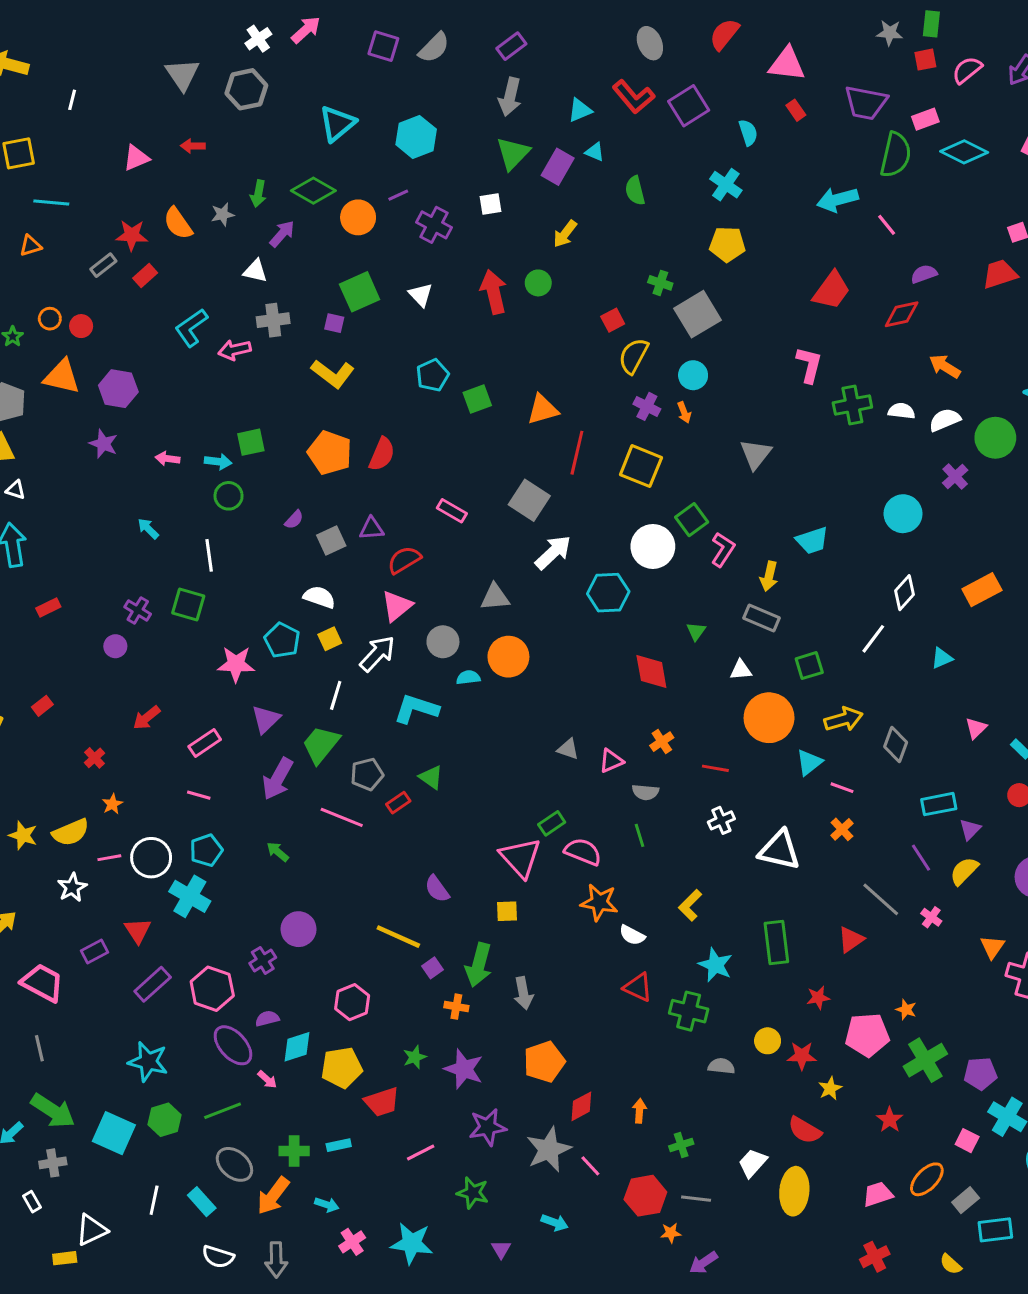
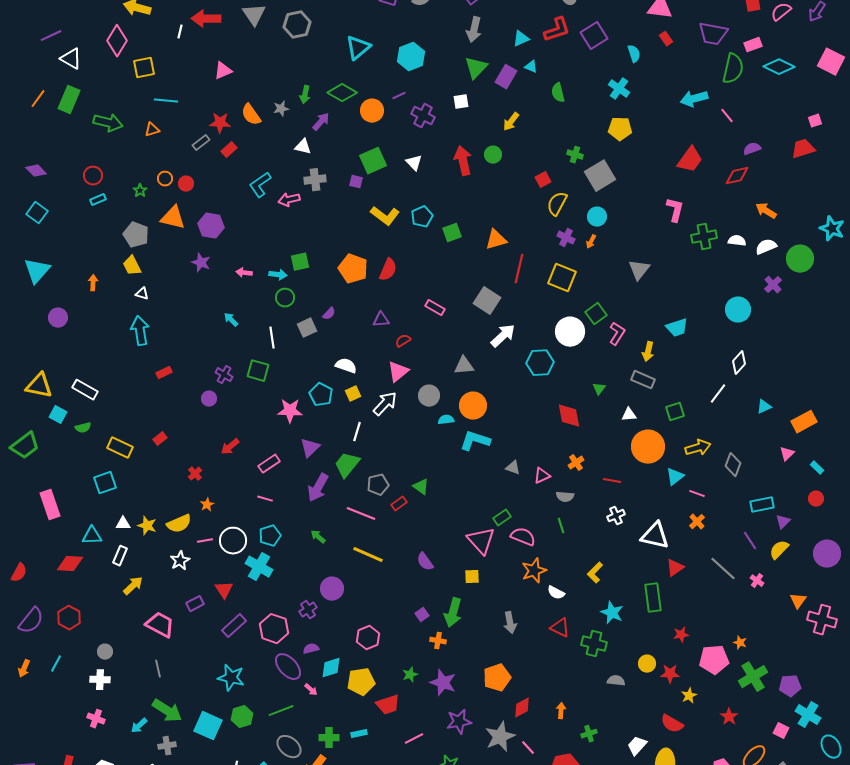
red L-shape: (634, 97) -> (557, 30), turned -68
red arrow: (193, 146) -> (206, 19), moved, size x1.8
yellow L-shape: (333, 374) -> (385, 216), moved
orange arrow: (684, 412) -> (591, 242), turned 48
gray square: (331, 541) -> (307, 328), moved
red semicircle: (404, 560) -> (403, 341), size x0.7
orange rectangle: (982, 590) -> (804, 422), moved
cyan L-shape: (416, 709) -> (475, 441), moved
orange star: (599, 902) -> (534, 571), turned -30
yellow line: (398, 937) -> (368, 555), moved
red triangle: (851, 940) -> (675, 568), moved
gray arrow: (523, 993) -> (510, 623), moved

